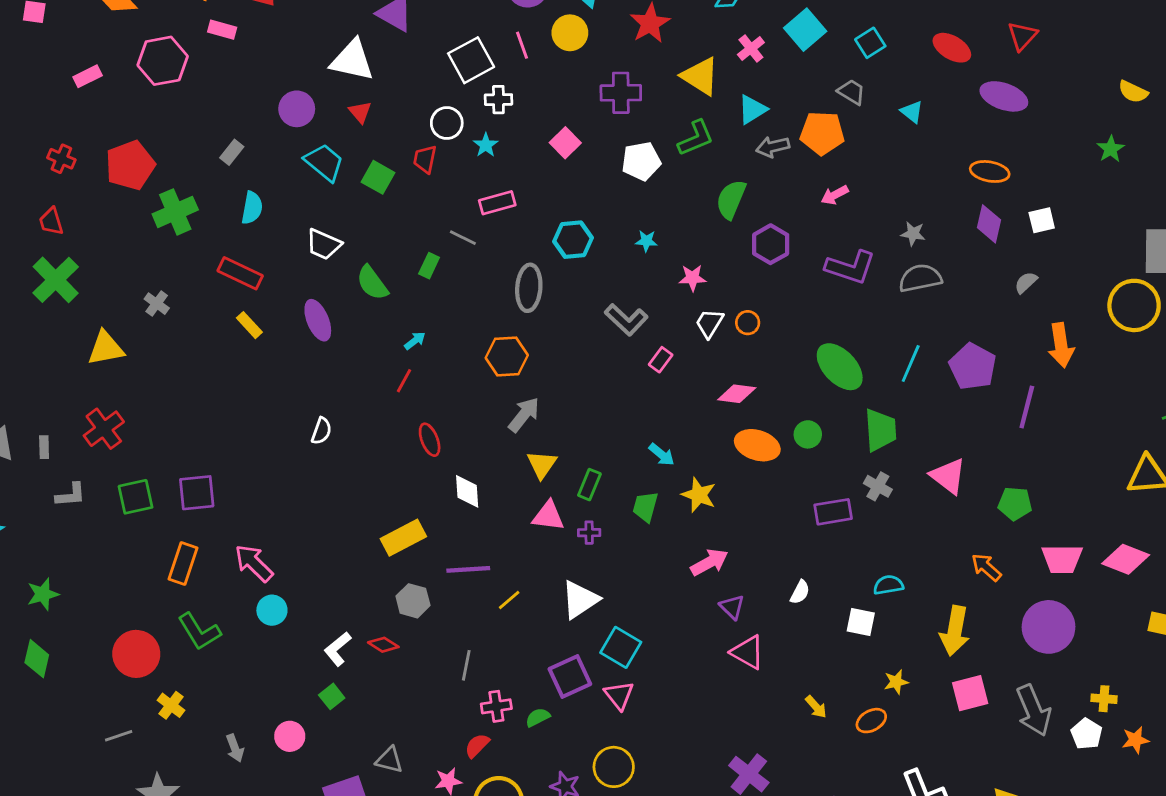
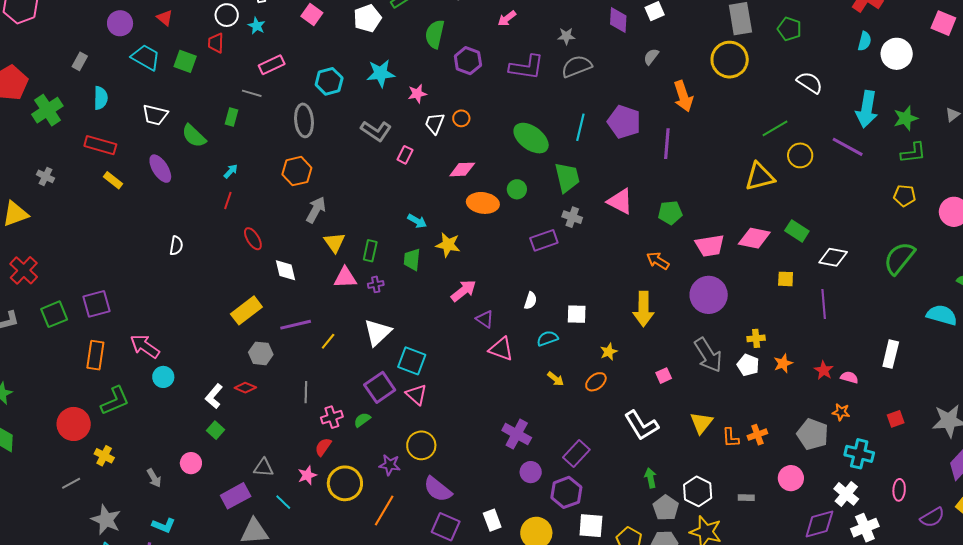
cyan star: (646, 241) -> (381, 73), size x1.8
cyan semicircle: (888, 585) -> (547, 338), moved
green L-shape: (199, 632) -> (115, 401), turned -72
pink square: (970, 693) -> (664, 376), moved, size x0.6

